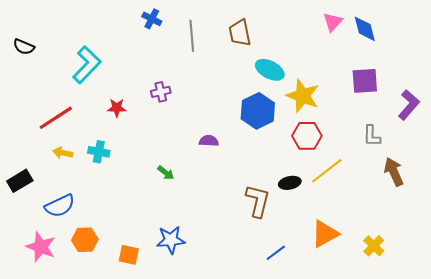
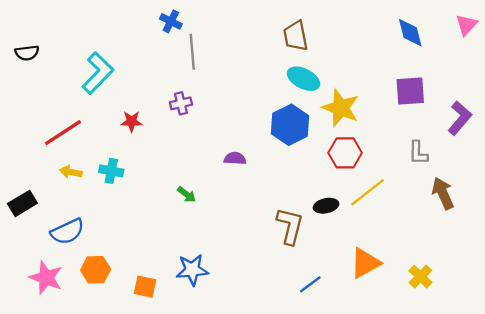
pink triangle: (333, 22) -> (466, 25), moved
brown trapezoid: (240, 33) -> (296, 36), moved
gray line: (192, 36) -> (192, 52), moved
black semicircle: (24, 47) -> (27, 53), turned -30

